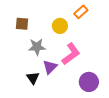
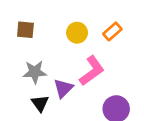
orange rectangle: (81, 12) -> (112, 31), moved
gray star: (37, 47) -> (35, 72), moved

